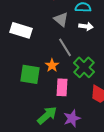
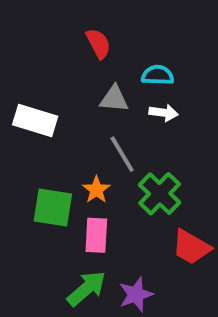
gray triangle: (61, 19) -> (114, 99), turned -35
pink rectangle: (62, 87) -> (96, 235), moved

